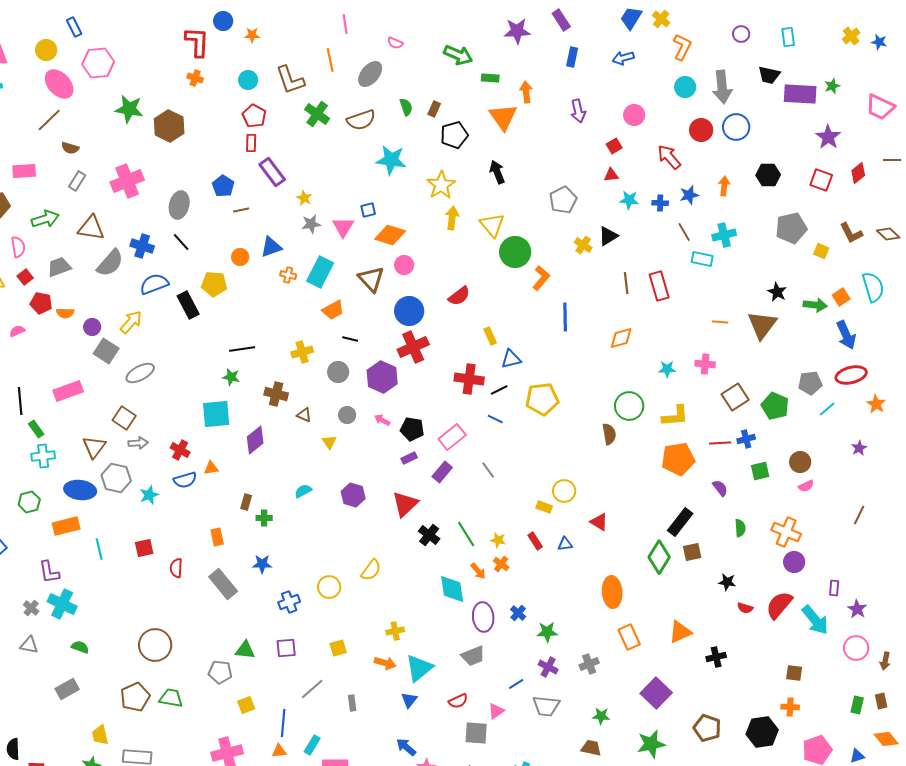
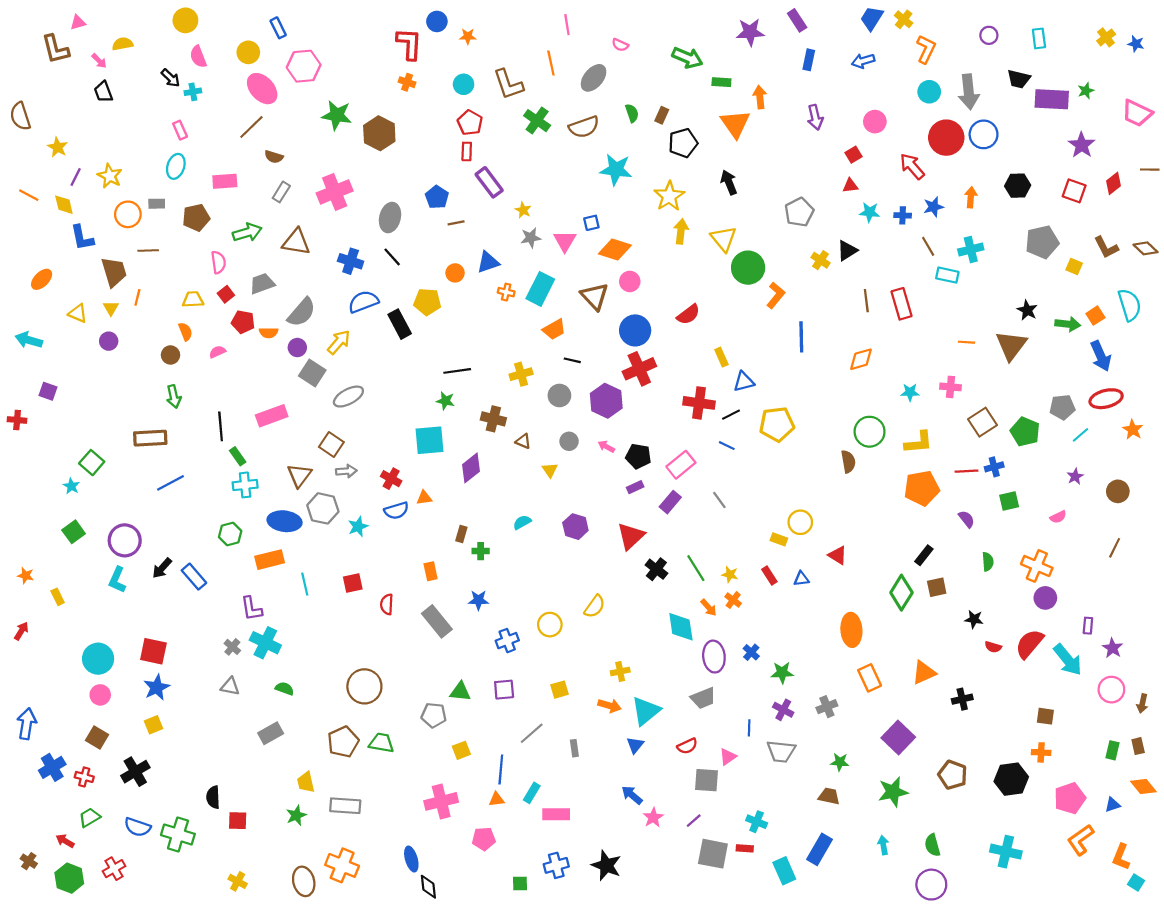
red circle: (701, 130) -> (946, 138), size x1.4
gray semicircle: (110, 263) -> (302, 312), moved
purple star: (859, 448) -> (1075, 476), moved
brown circle: (800, 462) -> (1118, 491), moved
black rectangle: (680, 522) -> (924, 555), size x0.7
blue line: (516, 684) -> (749, 728), turned -56

